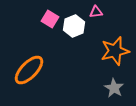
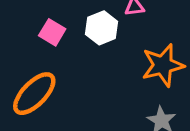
pink square: (50, 19) -> (52, 32), moved

